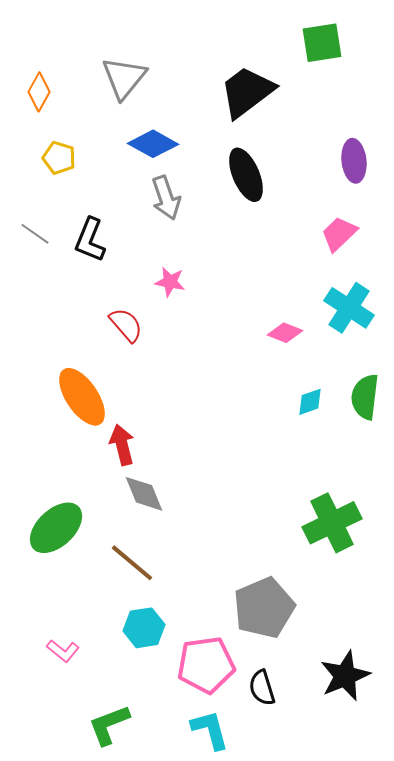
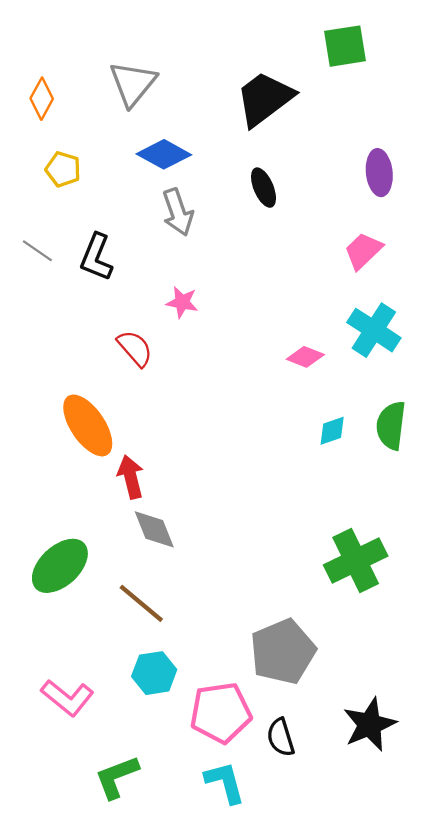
black ellipse: (246, 175) -> (264, 188), size x0.7
pink L-shape: (63, 651) -> (67, 698), size x1.5

